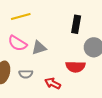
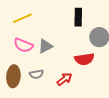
red arrow: (53, 83) -> (64, 79), turned 126

